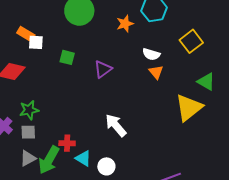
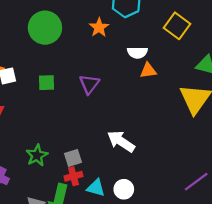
orange triangle: (156, 72) -> (148, 70), turned -42
green star: (29, 110) -> (37, 155), moved
gray square: (28, 132) -> (73, 158), moved

